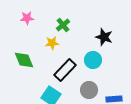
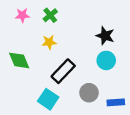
green cross: (63, 25) -> (50, 15), moved
cyan circle: (93, 60) -> (106, 60), moved

